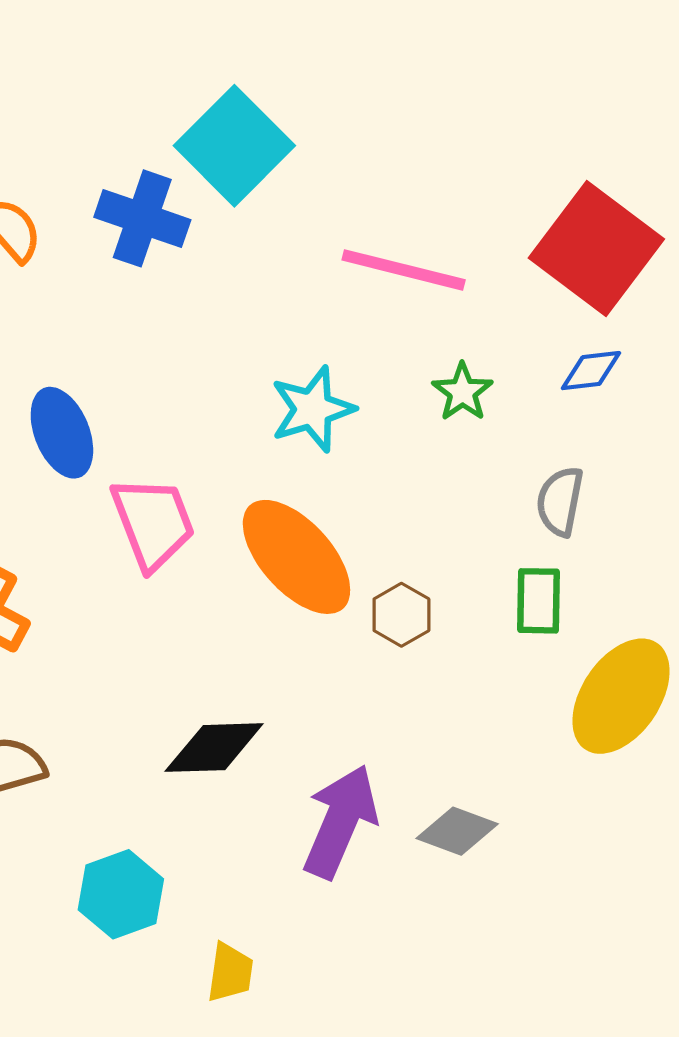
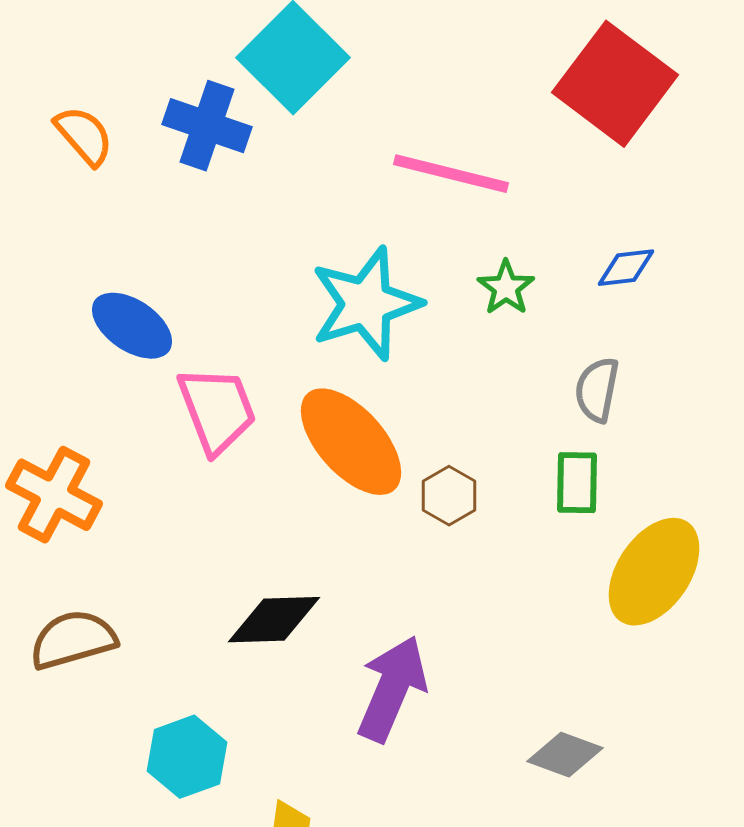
red square: (596, 248) -> (615, 84), moved
cyan star: (313, 409) -> (366, 304), size x1.4
blue ellipse: (62, 433) -> (132, 326), turned -34
gray diamond: (457, 831) -> (565, 755), moved

